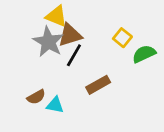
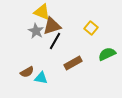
gray star: (48, 42) -> (36, 31), size x0.7
green semicircle: (144, 54) -> (107, 54), moved

